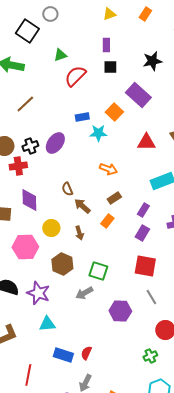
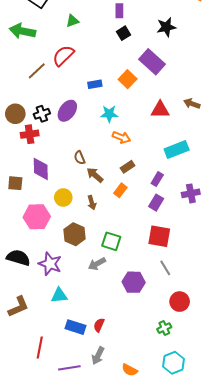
black square: (110, 67) -> (123, 33), turned -32
red semicircle: (75, 76) -> (63, 56), moved
cyan star: (98, 133) -> (109, 114), moved

